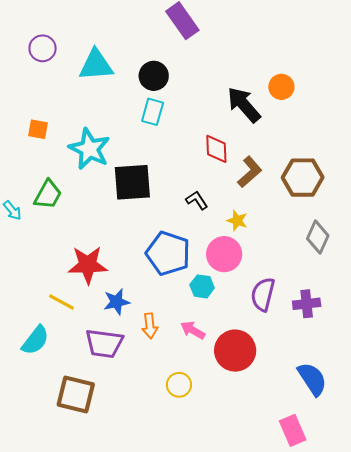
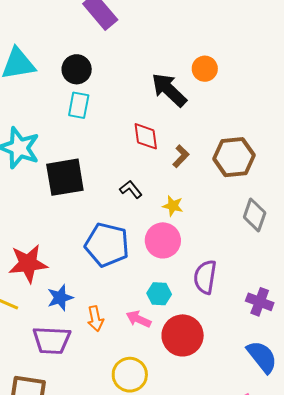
brown L-shape: (250, 172) -> (181, 156), size x0.7
cyan hexagon: (202, 286) -> (159, 294), moved
purple cross: (307, 304) -> (260, 302), moved, turned 32
yellow circle: (179, 385) -> (130, 375), size x1.4

